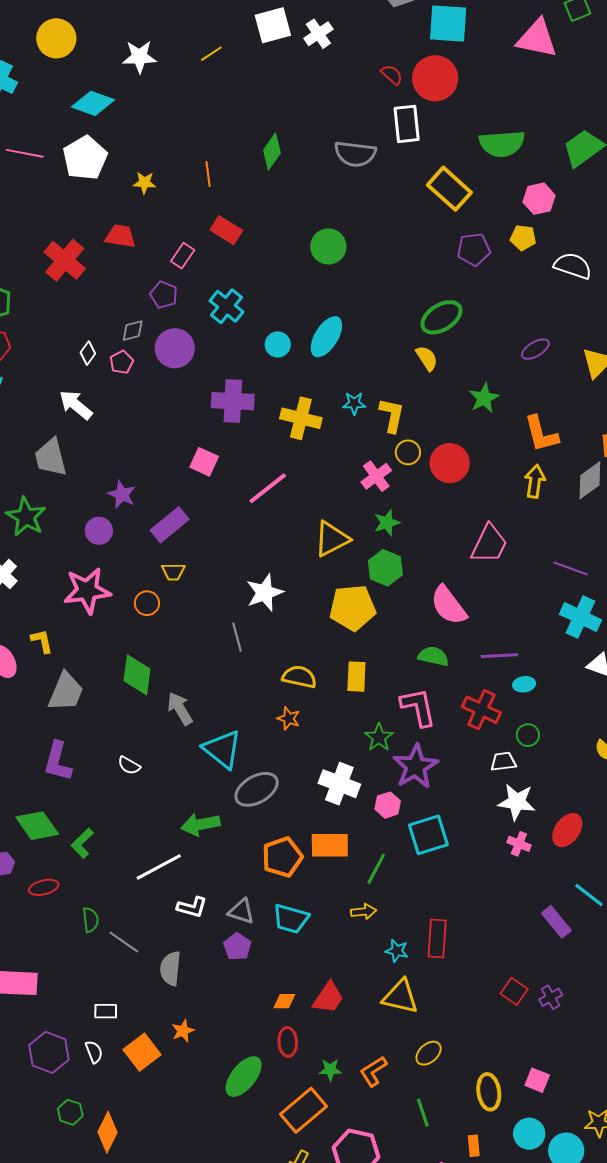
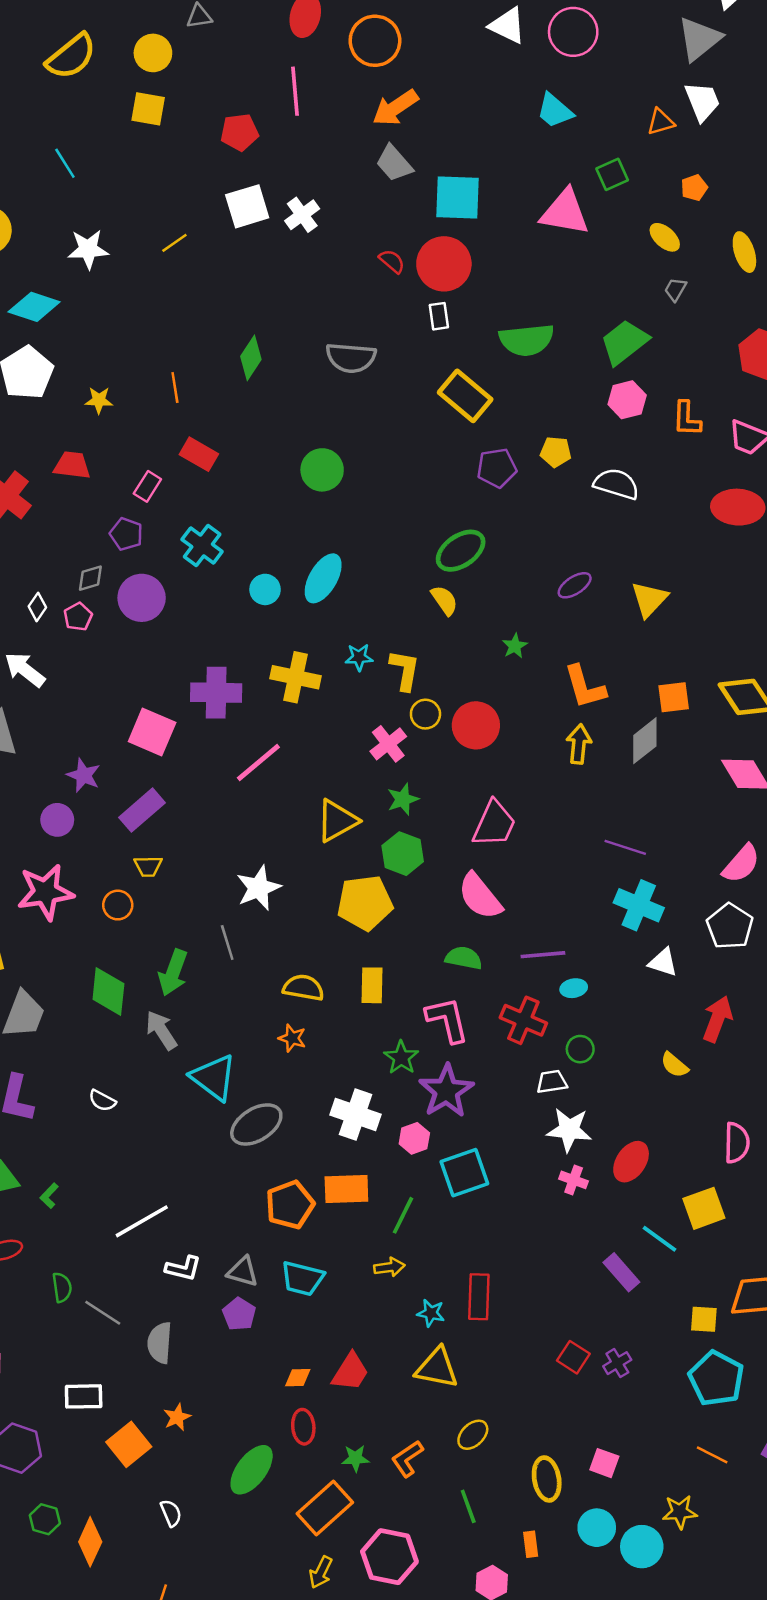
white rectangle: (407, 124) -> (439, 316), moved, size x0.6
pink hexagon: (539, 199) -> (627, 400), moved
green star: (484, 398) -> (515, 646), size x0.7
purple cross: (233, 401) -> (216, 693), moved
pink square: (204, 462) -> (152, 732), moved, size x1.4
pink trapezoid: (489, 544) -> (494, 824), moved
green arrow: (200, 825) -> (173, 973), moved, turned -57
green L-shape: (82, 843) -> (49, 1196), size x0.7
white rectangle: (106, 1011) -> (84, 1396), size x1.4
white semicircle: (94, 1052) -> (171, 1513), moved

